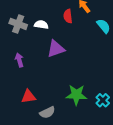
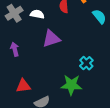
gray cross: (18, 24) -> (14, 13), turned 36
cyan cross: (103, 100) -> (86, 63), moved

